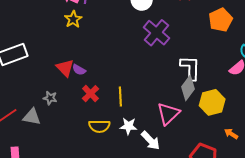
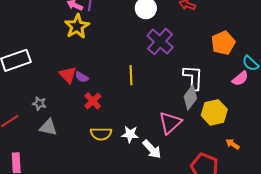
yellow star: (73, 19) -> (77, 26), size x1.4
orange pentagon: (221, 20) -> (223, 43), moved
yellow line: (120, 96) -> (131, 75), moved
gray star: (50, 98) -> (39, 103), moved
gray triangle: (32, 117) -> (48, 127), moved

